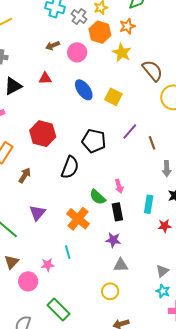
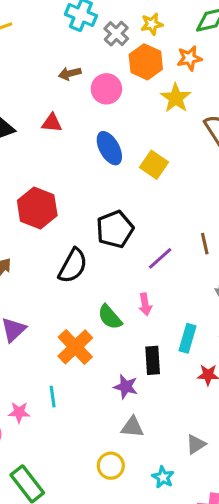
purple line: (130, 131) -> (160, 258), moved
black pentagon: (94, 141) -> (115, 229), turned 30
black rectangle: (117, 212) -> (153, 360), moved
cyan star: (163, 291) -> (163, 477), moved

